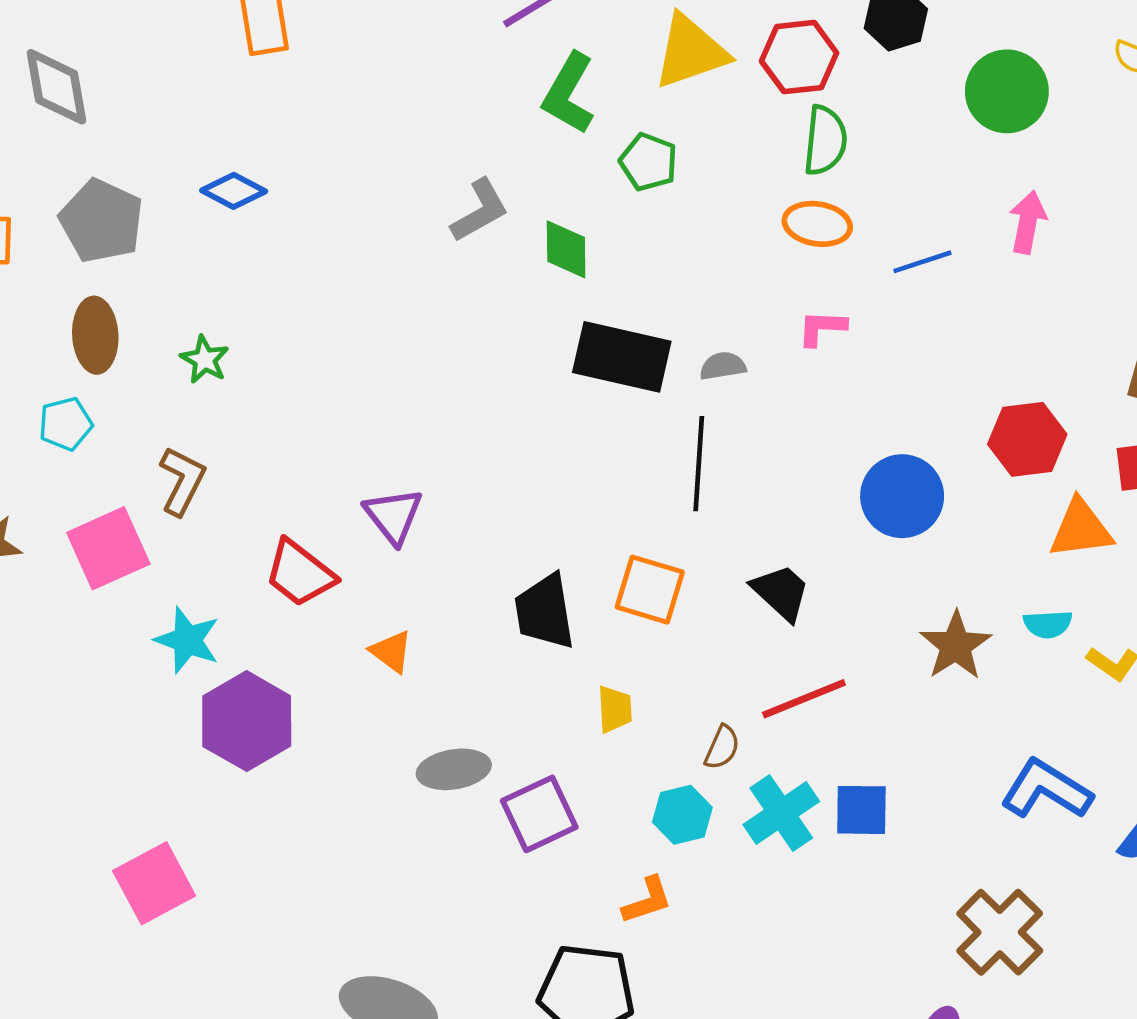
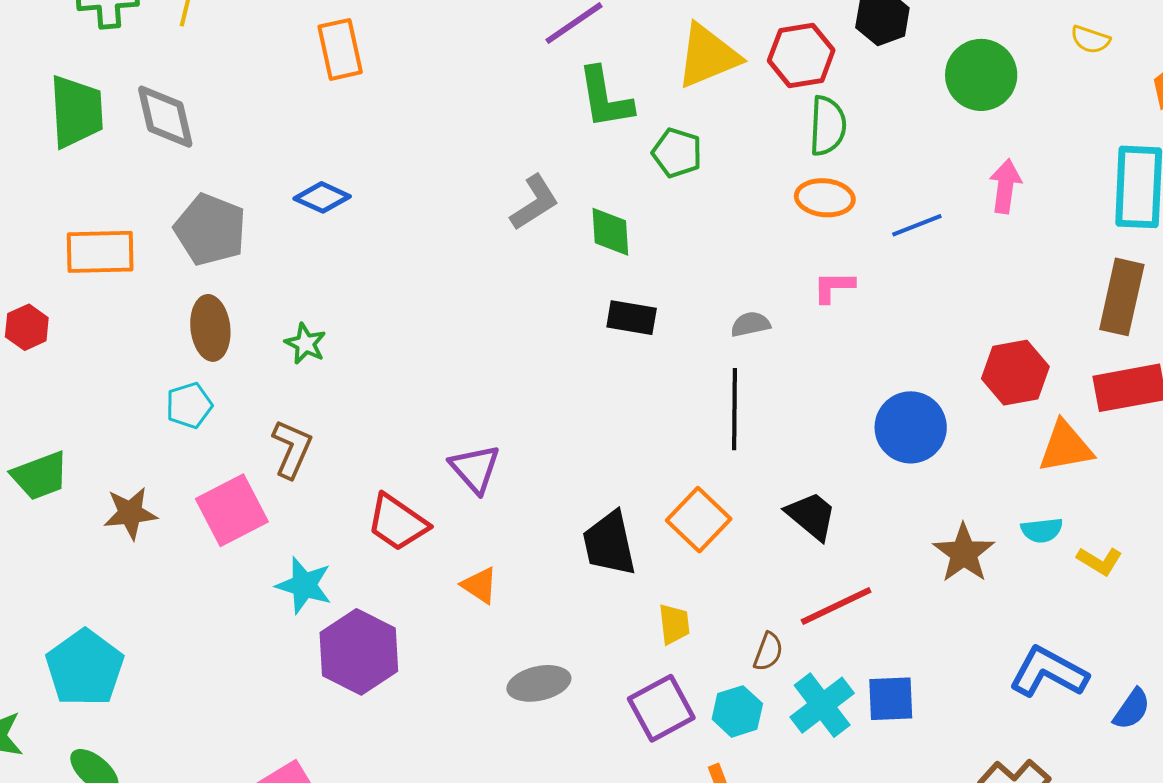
green L-shape: (569, 94) -> (605, 98), turned -36
black rectangle: (622, 357) -> (632, 318), moved, size x0.6
orange square: (650, 590) -> (699, 520), turned 30
purple square: (539, 814) -> (661, 708), moved

